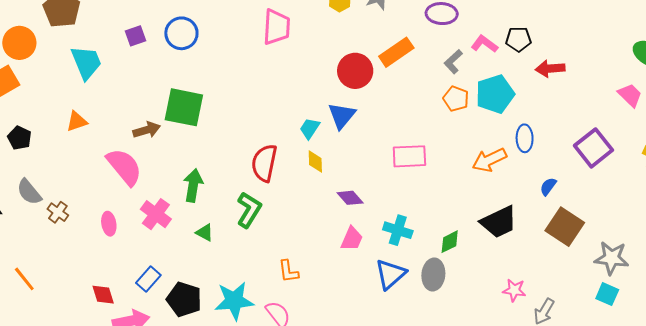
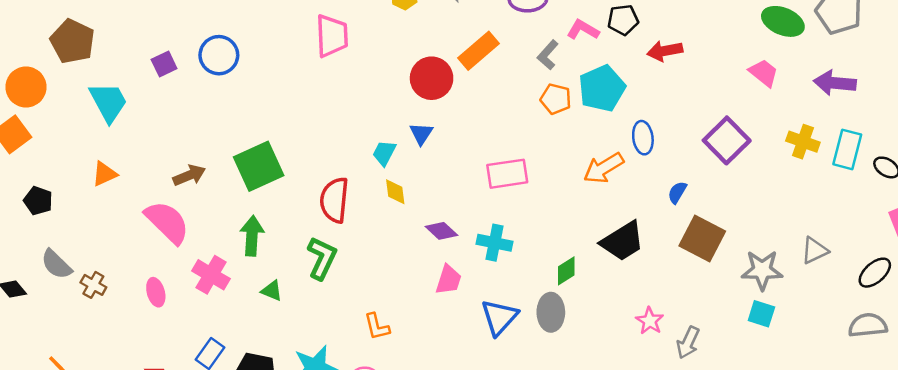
green square: (184, 107) -> (259, 166), moved, turned -30
blue triangle: (342, 116) -> (421, 134), size x0.7
cyan cross: (398, 230) -> (495, 243), moved
pink star: (514, 290) -> (650, 321), turned 30

